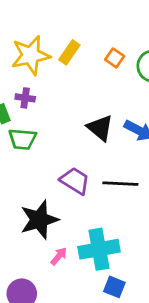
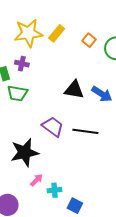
black triangle: (100, 128) -> (74, 90), turned -35
cyan cross: (99, 249) -> (54, 190), moved, size x0.5

